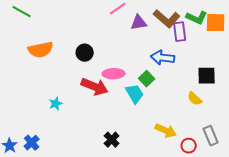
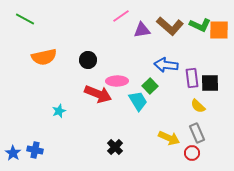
purple rectangle: (180, 32) -> (192, 78), moved
gray rectangle: (211, 136) -> (197, 133), moved
blue cross: (32, 143) -> (35, 150), turned -35

